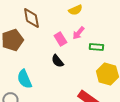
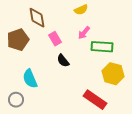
pink rectangle: (60, 39) -> (55, 39), moved
green rectangle: (96, 47) -> (102, 47), size x1.5

